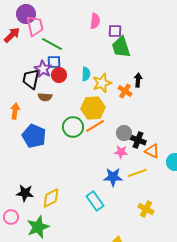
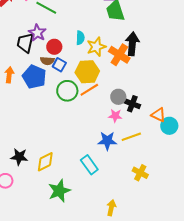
blue square: (54, 62) -> (59, 65), moved, turned 32
red circle: (59, 75) -> (54, 47), moved
black arrow: (138, 80) -> (132, 44), size x1.6
orange cross: (125, 91) -> (119, 55), size x1.5
brown semicircle: (45, 97) -> (47, 61), moved
blue pentagon: (34, 136) -> (34, 77), moved
orange triangle: (152, 151) -> (158, 115), moved
green star: (38, 227) -> (59, 191), moved

